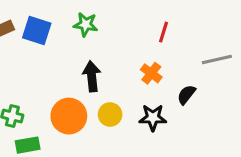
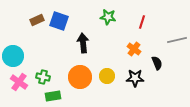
green star: (86, 24) -> (108, 17), moved
black arrow: (92, 76) -> (83, 43), moved
black semicircle: (186, 95) -> (157, 63), turned 120

